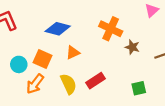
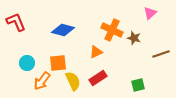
brown star: (132, 47) -> (134, 38), moved
orange triangle: (73, 53) -> (96, 52), moved
orange square: (43, 59) -> (58, 63), moved, turned -30

